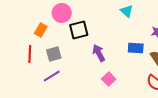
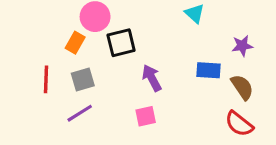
orange rectangle: (41, 30) -> (75, 43), moved
pink square: (109, 79) -> (146, 116), moved, turned 32

